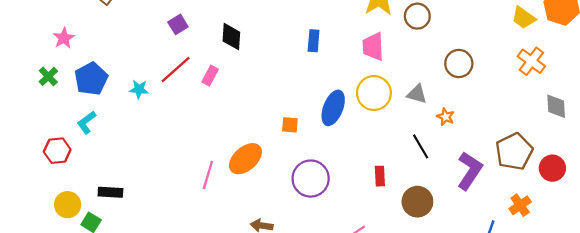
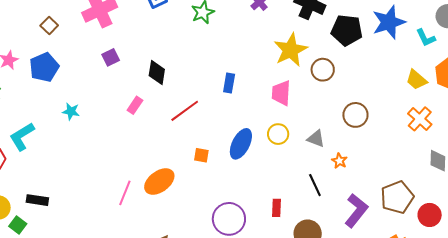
red line: (176, 69) -> (185, 111), moved
blue pentagon: (91, 79) -> (44, 67), moved
yellow circle: (374, 93) -> (278, 134), size x0.7
cyan L-shape: (87, 122) -> (22, 136), size x1.4
purple circle: (311, 179) -> (229, 219), moved

